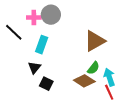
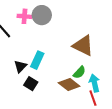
brown triangle: (95, 41) -> (83, 46), turned 50
cyan rectangle: (42, 45) -> (37, 60), moved

